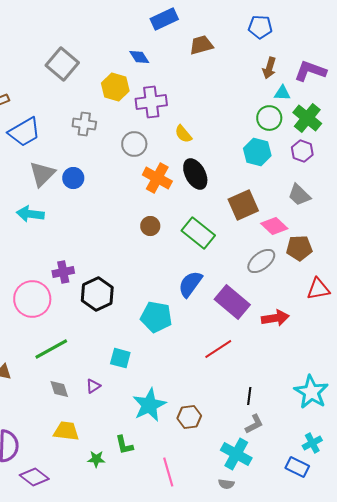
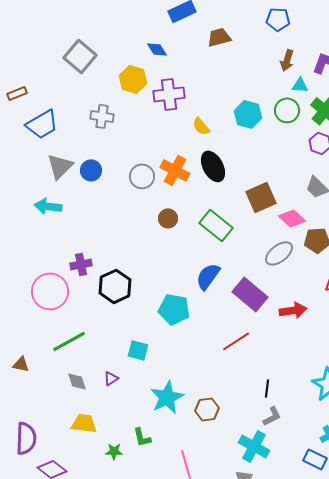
gray circle: (134, 144) -> (142, 176), moved
cyan hexagon: (257, 152) -> (248, 114), moved

